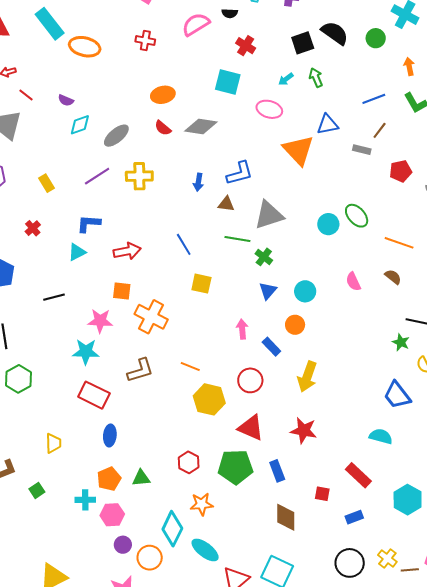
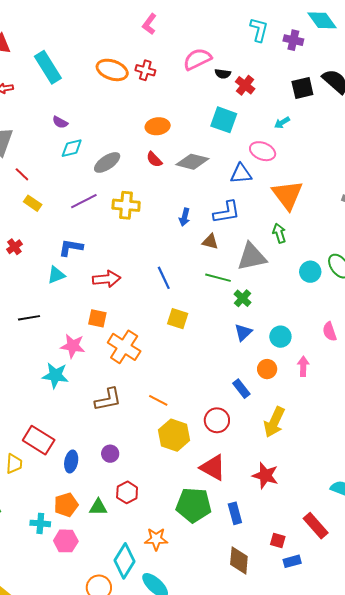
black semicircle: (230, 13) -> (223, 74), moved
cyan rectangle: (50, 24) -> (48, 67), moved
orange ellipse: (85, 47) -> (112, 70), moved
green arrow: (316, 78) -> (279, 233), moved
red line: (26, 95) -> (22, 174), moved
blue triangle: (328, 124) -> (241, 174), moved
yellow rectangle: (47, 183) -> (33, 203), turned -30
pink arrow: (242, 329) -> (303, 366), moved
red rectangle: (94, 395) -> (39, 440), moved
red hexagon: (189, 462) -> (127, 492), moved
blue rectangle: (354, 517) -> (292, 561), moved
purple circle: (123, 545) -> (110, 454), moved

